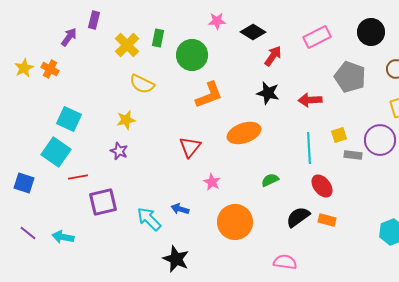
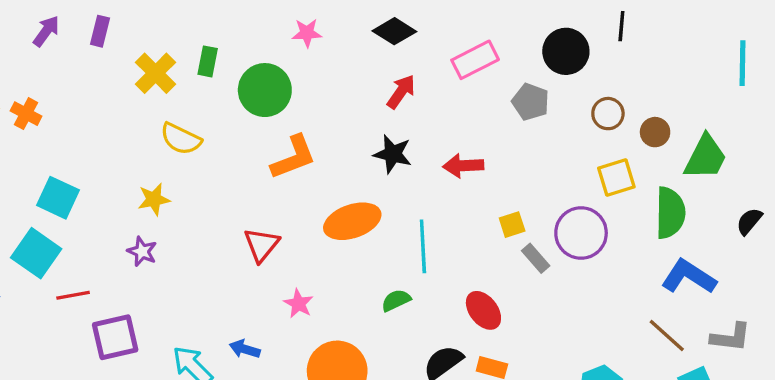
black diamond: (253, 32) -> (394, 31), moved
purple arrow: (69, 37) -> (46, 31), moved
gray pentagon: (350, 77) -> (531, 102), moved, size x0.7
cyan line: (309, 148) -> (423, 246), moved
gray rectangle: (353, 155) -> (536, 258), turned 42

